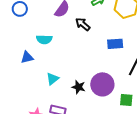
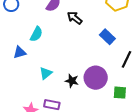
cyan semicircle: (44, 39) -> (36, 34), turned -63
blue rectangle: (115, 44) -> (107, 37), turned 49

